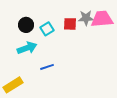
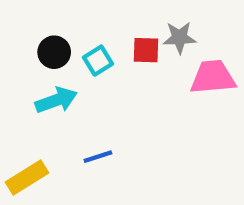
pink trapezoid: (102, 19) -> (213, 77), moved
blue line: (47, 67) -> (98, 157), moved

